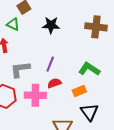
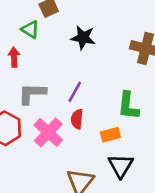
green L-shape: (89, 69) -> (128, 106), turned -125
red semicircle: (54, 83) -> (77, 119), turned -72
pink cross: (35, 95) -> (48, 132), turned 35

